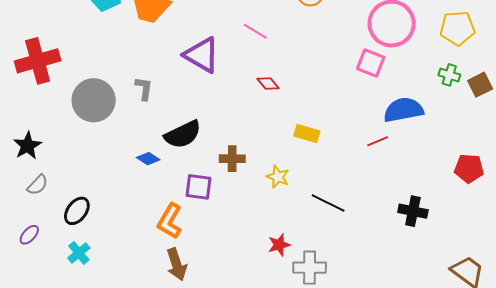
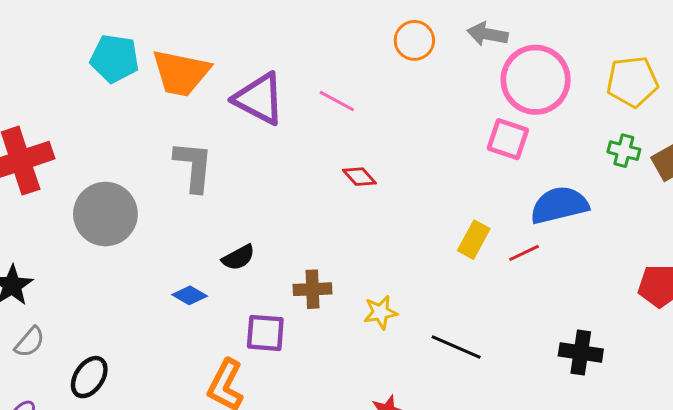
purple triangle: (202, 55) -> (259, 99), moved
gray L-shape: (144, 88) -> (194, 166), moved, size x1.5
yellow rectangle: (307, 133) -> (474, 240), moved, turned -75
black semicircle: (183, 134) -> (238, 257), size x0.6
yellow star: (278, 177) -> (380, 312), turned -30

